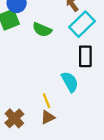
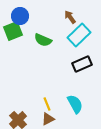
black rectangle: (85, 56) -> (82, 64), turned 66
cyan semicircle: (70, 82) -> (75, 104), moved

